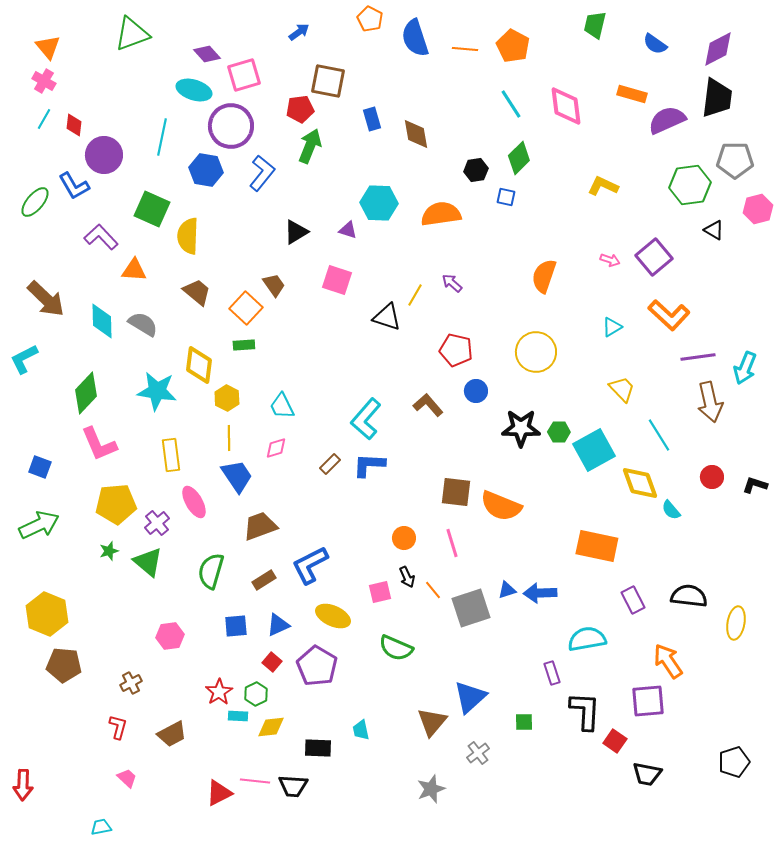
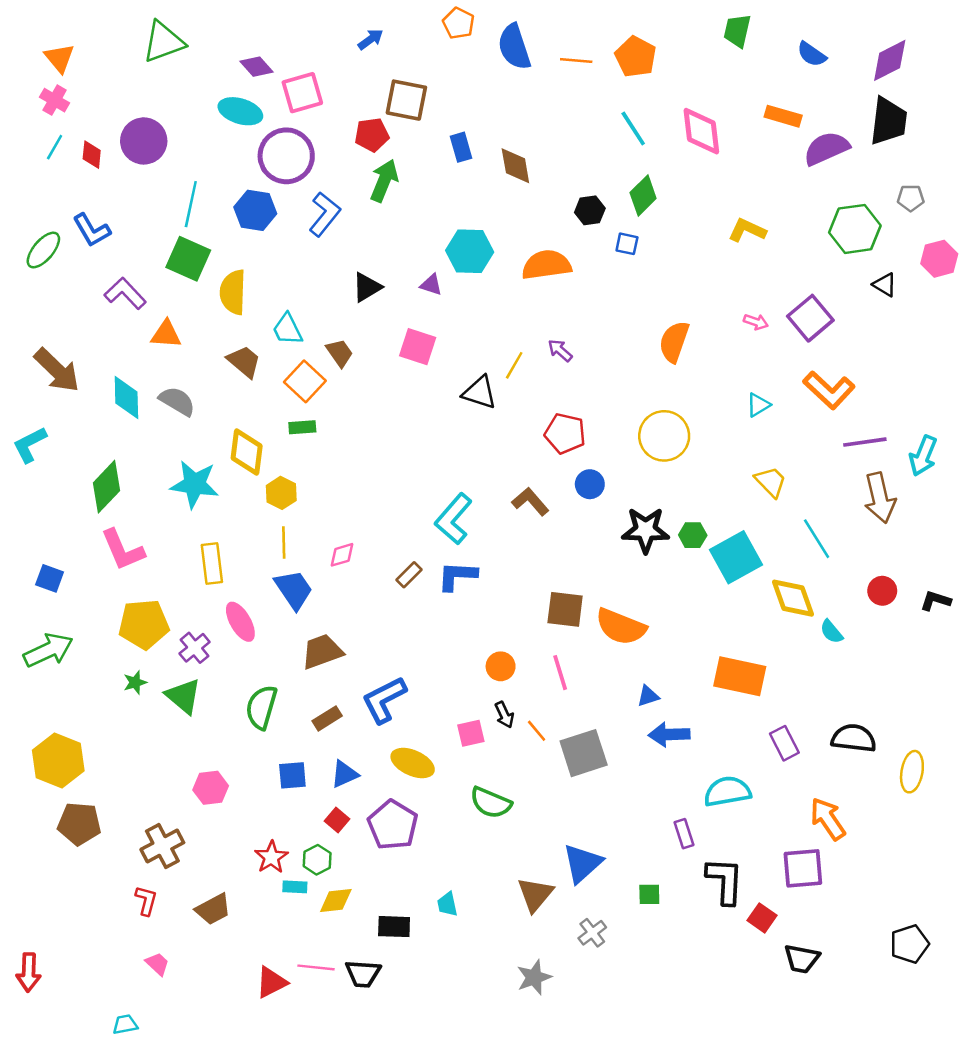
cyan line: (162, 137) -> (191, 204), moved
purple circle: (104, 155) -> (144, 141), moved
gray pentagon: (735, 160) -> (911, 198), size x0.6
cyan trapezoid: (282, 406) -> (287, 329), moved
blue triangle: (507, 590) -> (648, 696), moved
brown cross: (131, 683) -> (162, 846), size x1.6

